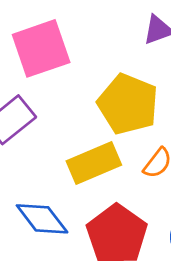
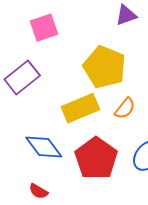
pink square: (41, 48) -> (44, 28), size x0.7

